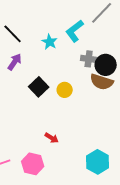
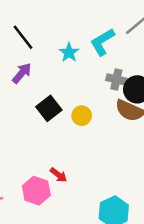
pink hexagon: (33, 164) -> (36, 191), moved

